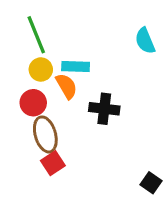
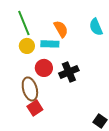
orange semicircle: (66, 86) -> (61, 29), moved
red circle: (33, 103) -> (44, 68), moved
black cross: (104, 109) -> (69, 72), turned -30

